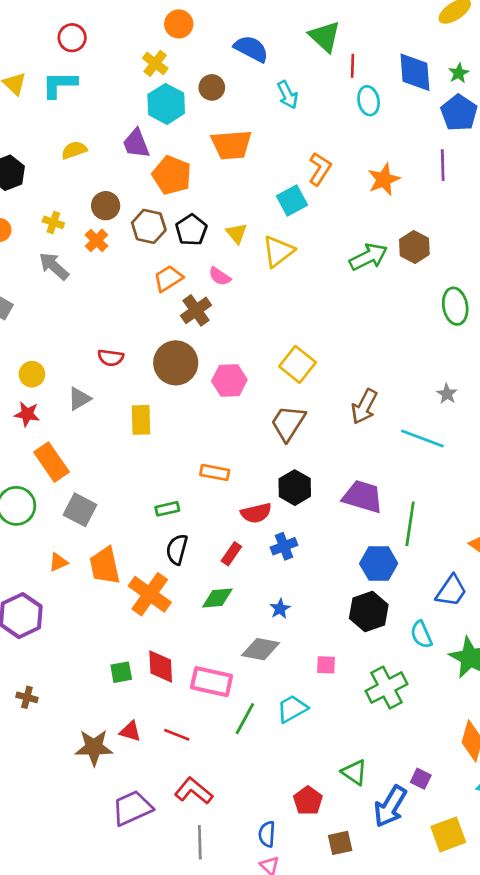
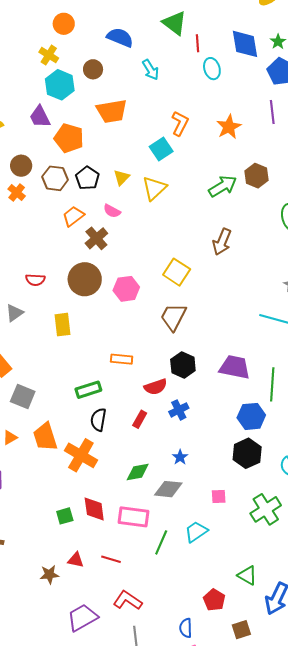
yellow triangle: (236, 233) -> (122, 177), turned 30
brown arrow: (364, 407) -> (222, 242), moved
green rectangle: (167, 509) -> (88, 390), size x1.4
green diamond: (217, 598) -> (138, 472), moved
brown star: (94, 747) -> (49, 575), size x0.7

